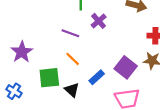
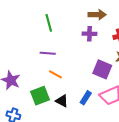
purple cross: (99, 21) -> (90, 34), moved, turned -32
blue rectangle: (97, 77) -> (86, 98), moved

